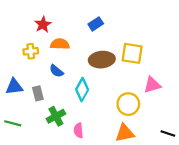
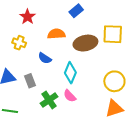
orange semicircle: (60, 44) -> (56, 34), moved
yellow cross: (31, 51) -> (19, 43), turned 32
pink semicircle: (78, 130) -> (70, 96), moved, turned -32

